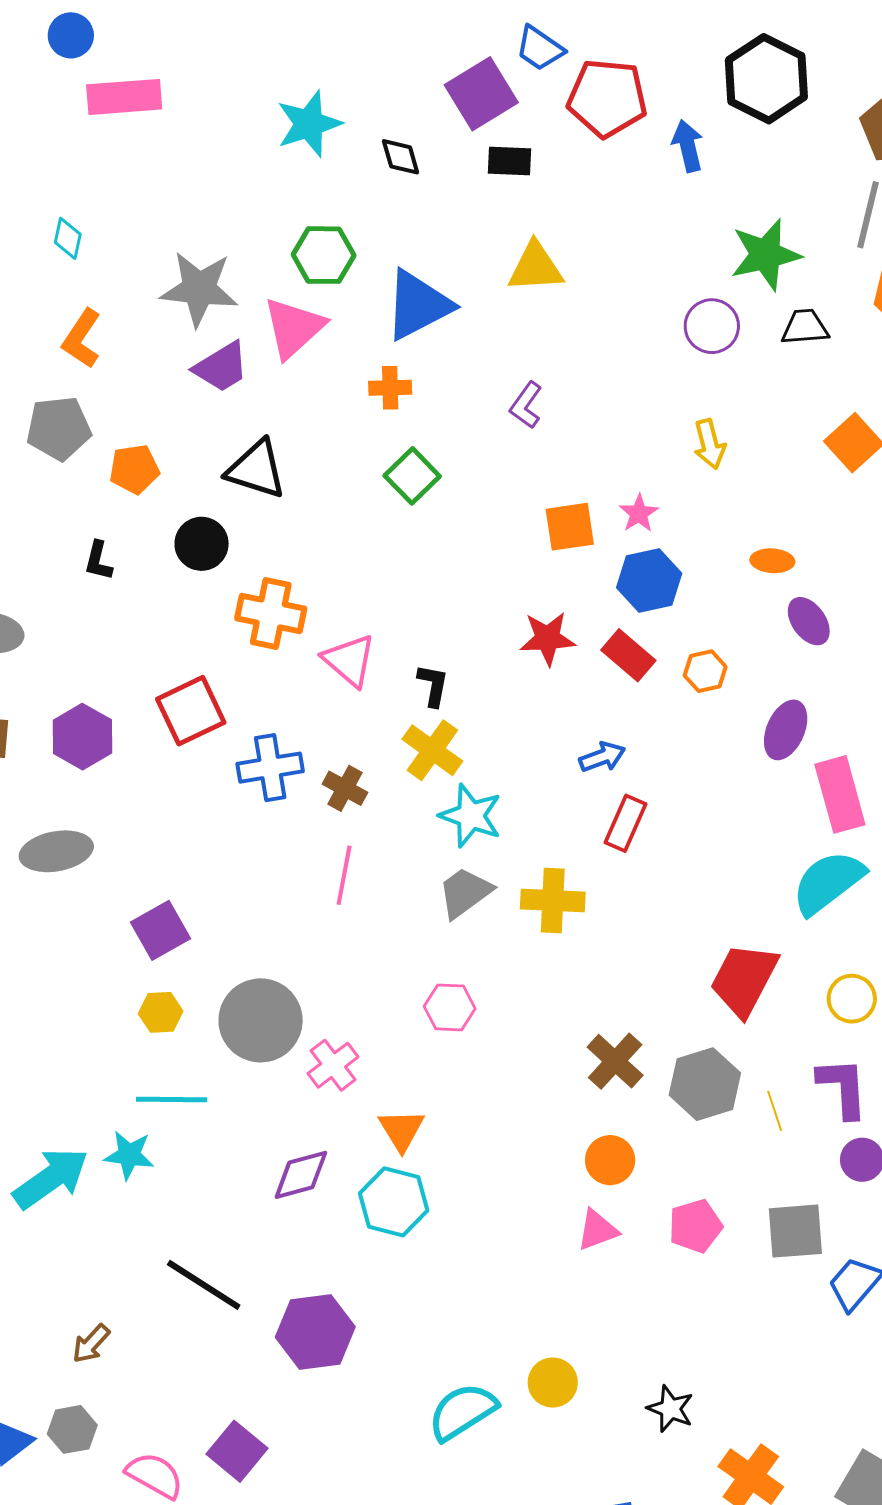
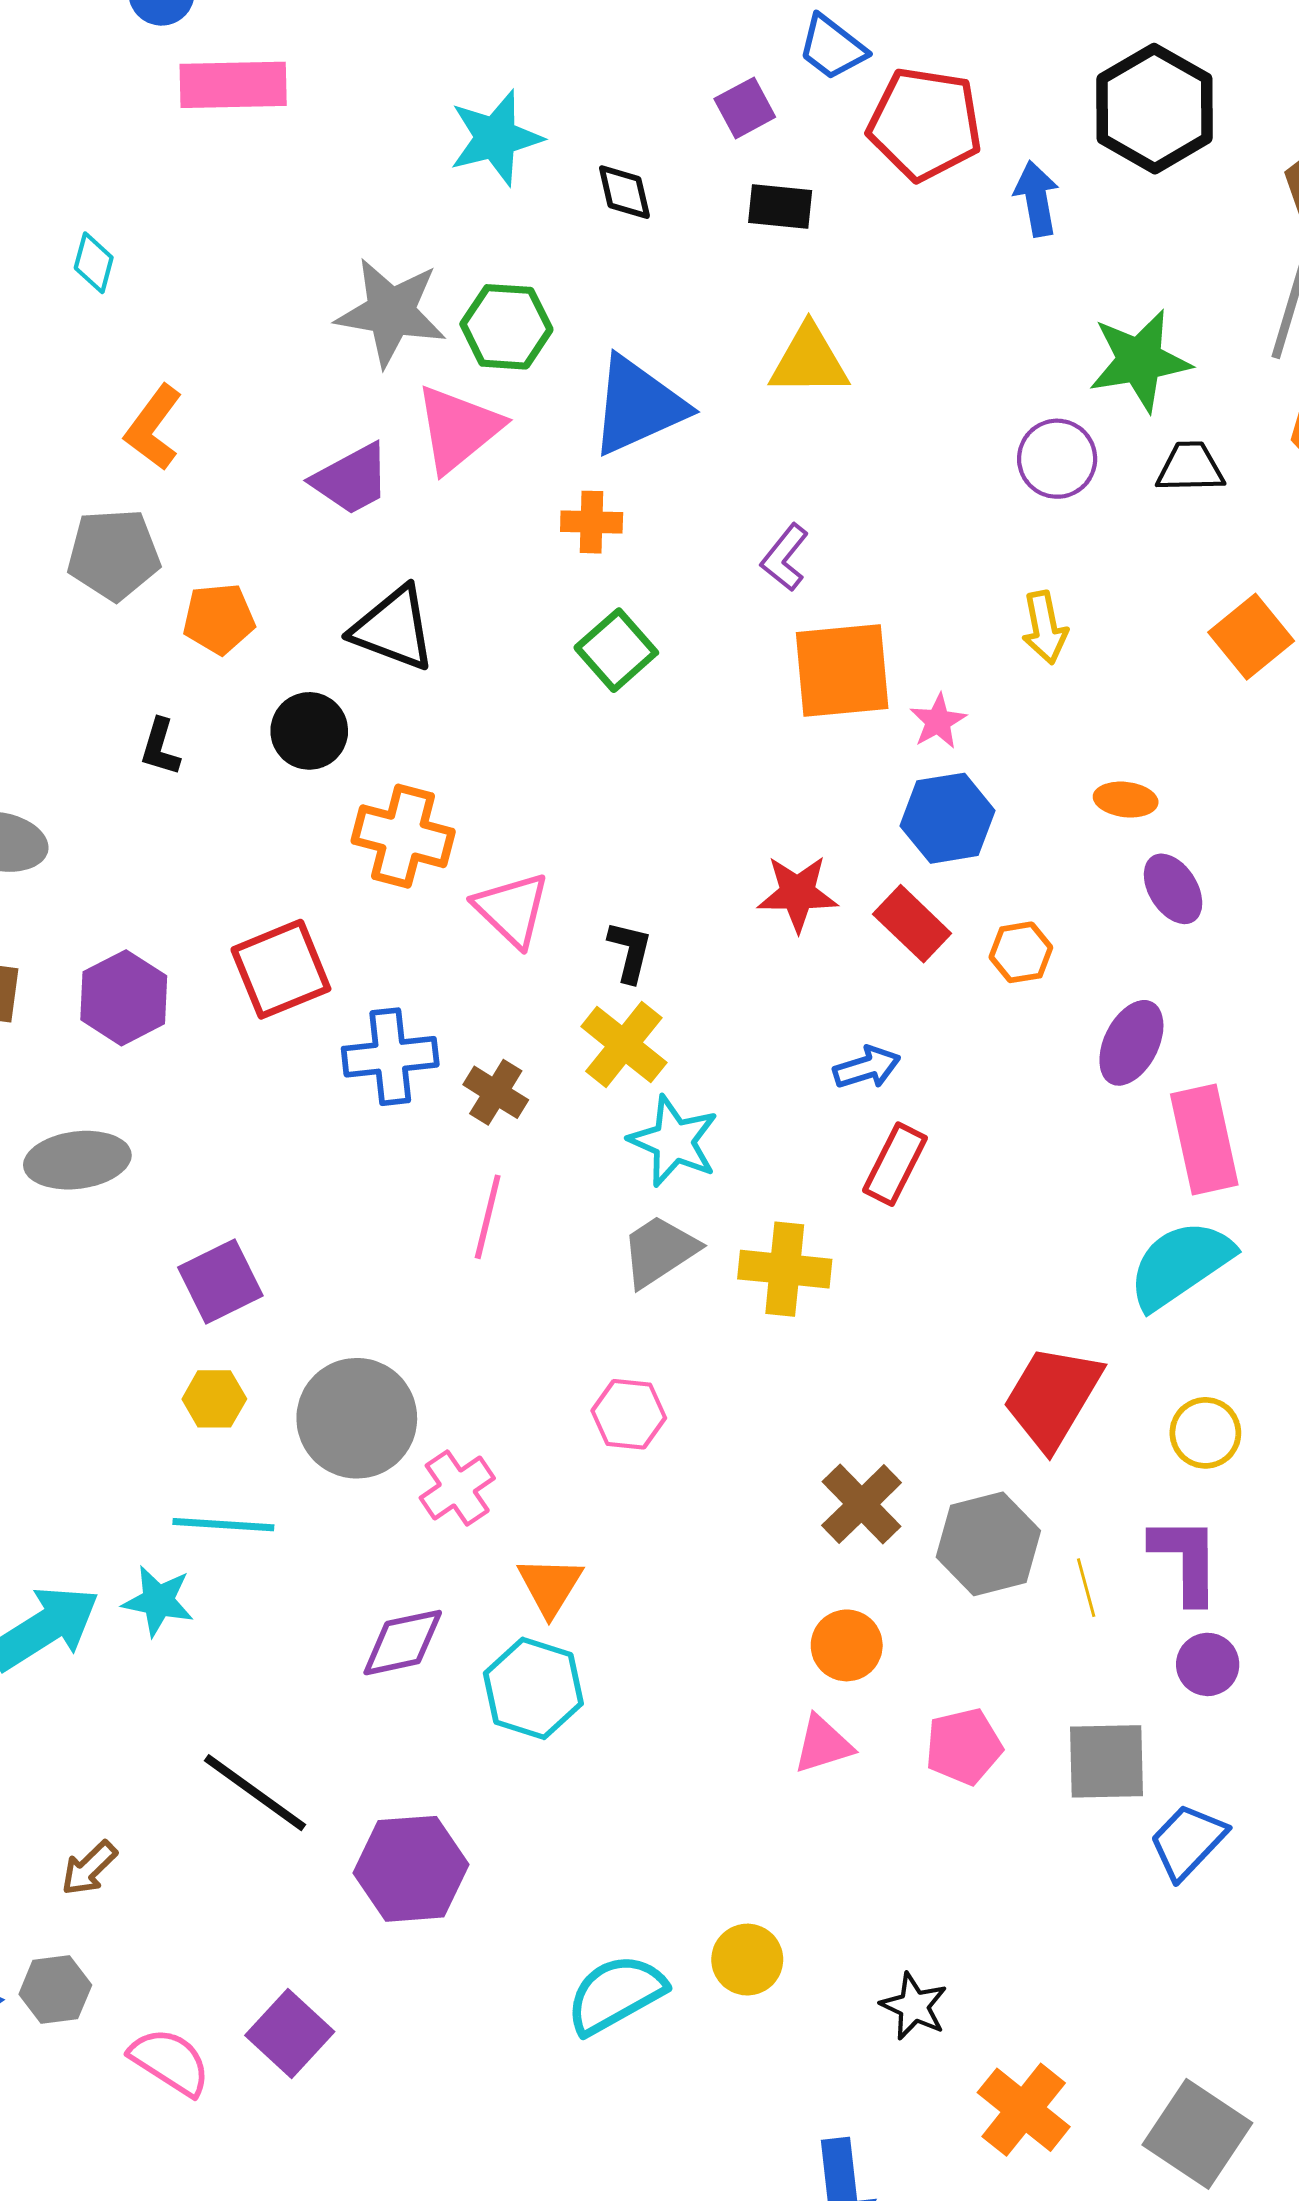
purple square: (481, 94) -> (745, 108), size x0.6
cyan diamond: (68, 238) -> (94, 263), moved
gray star: (199, 289) -> (391, 312), moved
orange square: (570, 527) -> (842, 671), moved, size x1.4

